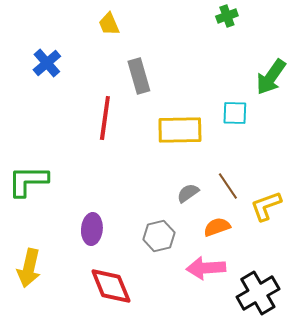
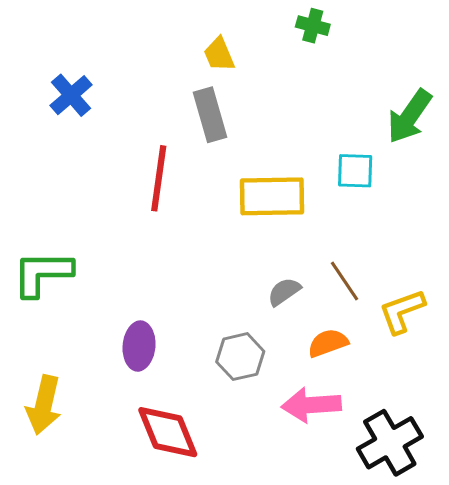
green cross: (227, 16) -> (313, 26), moved, turned 35
yellow trapezoid: (109, 24) -> (219, 54), moved

